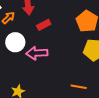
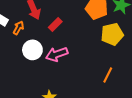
orange line: (79, 87) -> (108, 75), turned -56

